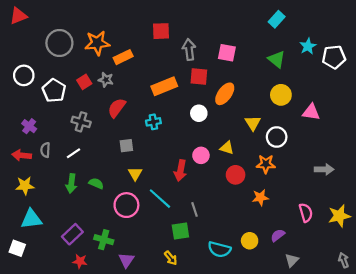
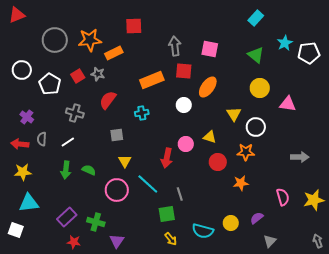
red square: (161, 31) -> (134, 26), moved
yellow arrow: (171, 258) -> (171, 239), moved

